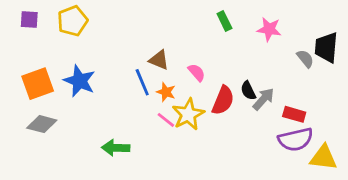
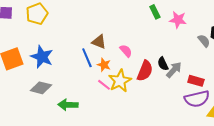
green rectangle: (224, 21) -> (155, 12), moved
gray diamond: (42, 124) -> (41, 88), moved

